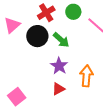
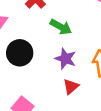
black circle: (37, 36) -> (20, 53), moved

